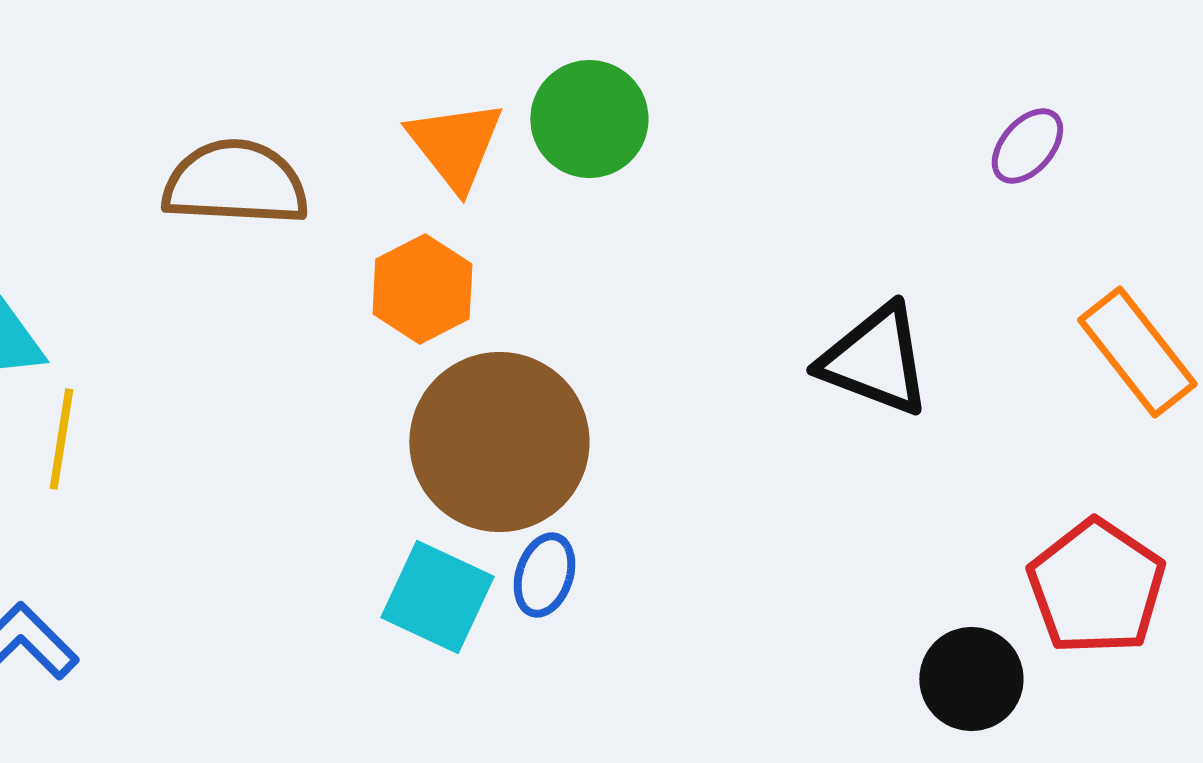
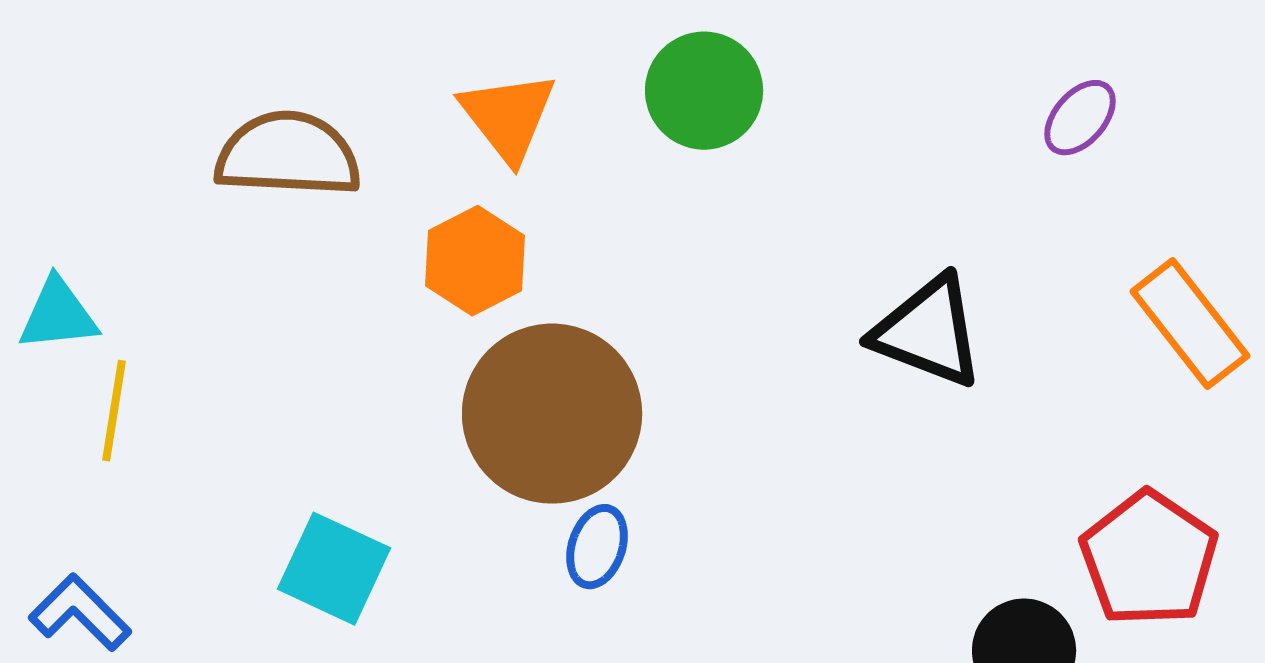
green circle: (589, 119) -> (704, 91), moved
cyan square: (437, 597) -> (334, 569), moved

